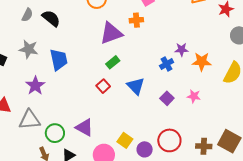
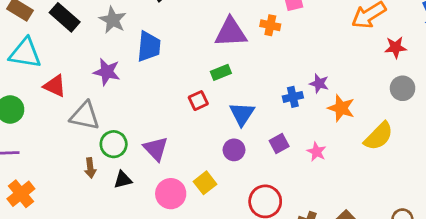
purple star: (35, 86) -> (107, 72), turned 30
purple circle: (145, 149) -> (234, 150), moved

